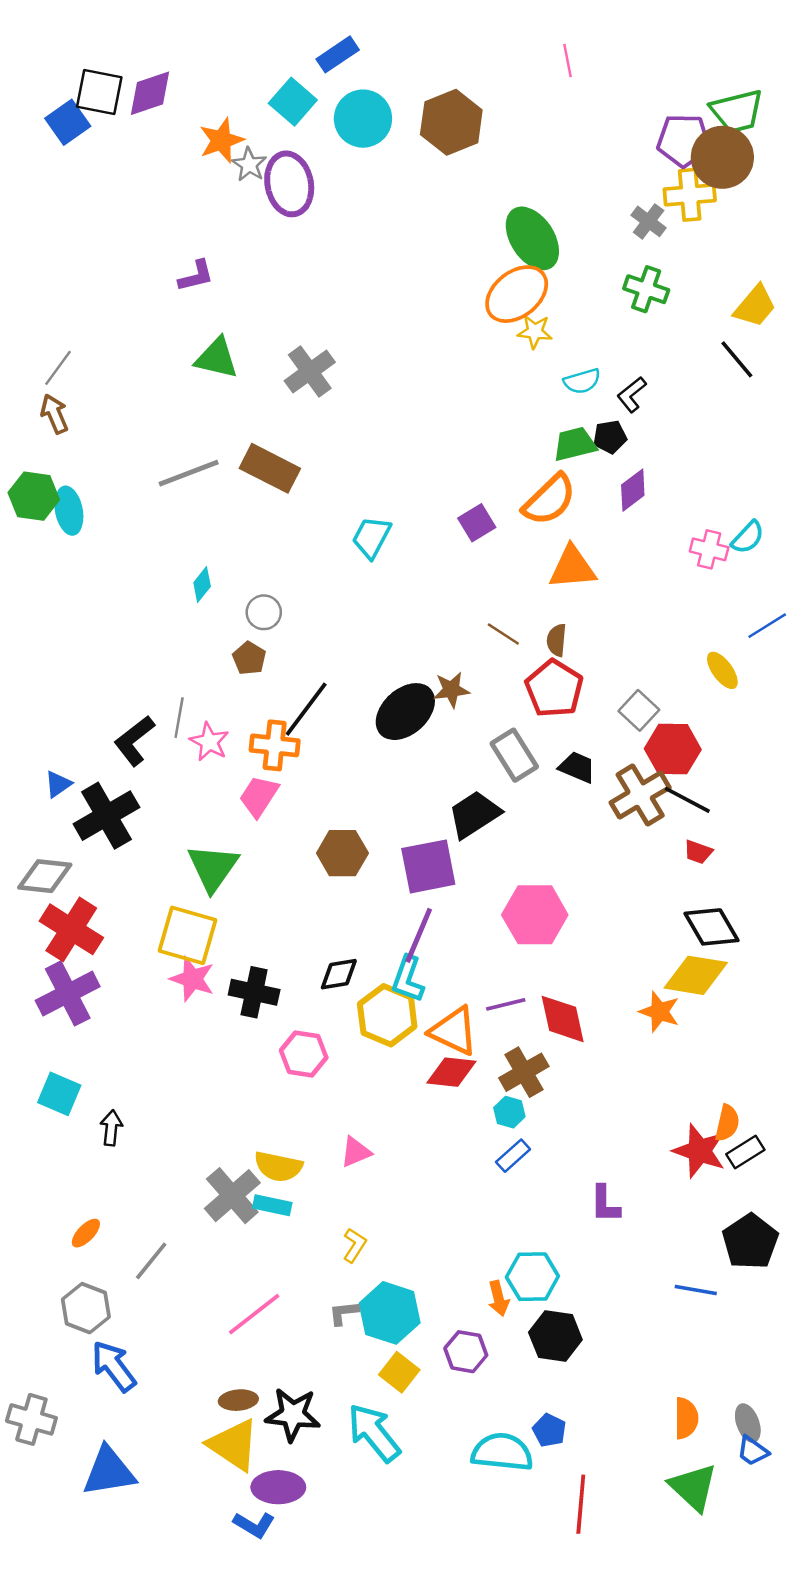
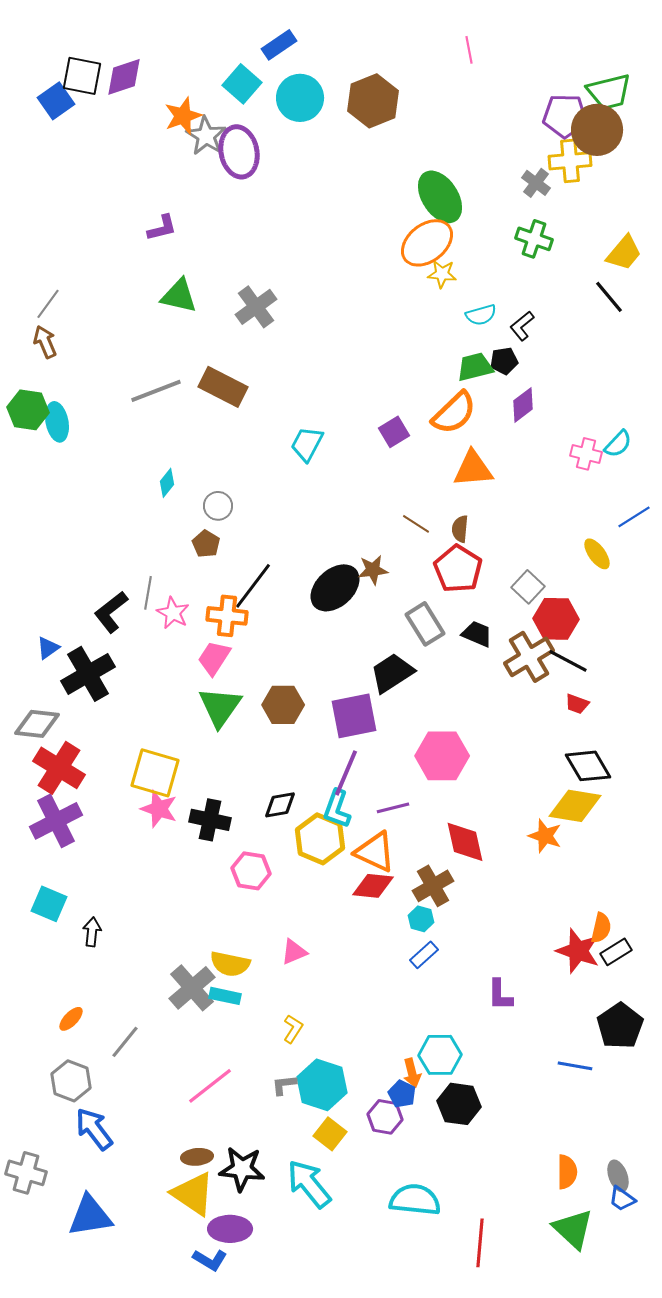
gray star: (249, 165) -> (206, 136), size x1.4
green triangle: (213, 868) -> (220, 707), moved
purple line: (506, 1004) -> (393, 808), moved
blue pentagon: (549, 1430) -> (402, 1094), moved

